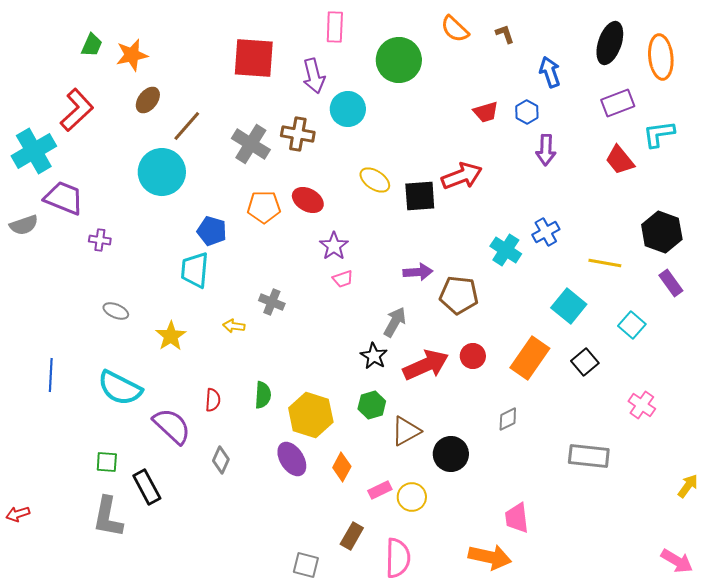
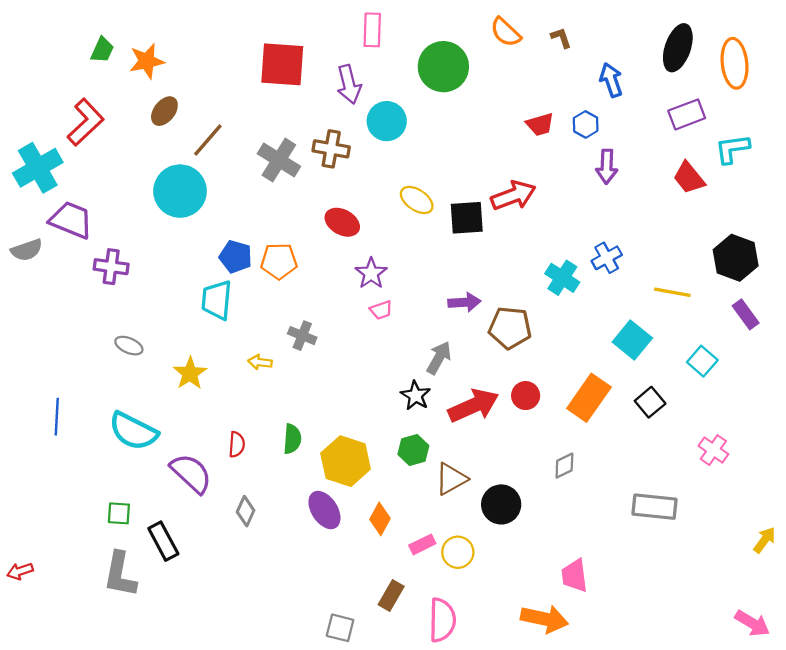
orange pentagon: (264, 207) -> (279, 261), moved
purple cross: (100, 240) -> (111, 267), size x1.4

